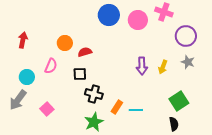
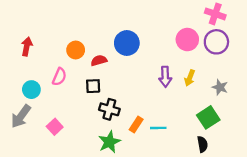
pink cross: (164, 12) -> (215, 14), moved
blue circle: (109, 15) -> (127, 43), moved
pink circle: (138, 20) -> (187, 40), moved
gray star: (188, 62) -> (220, 87), moved

